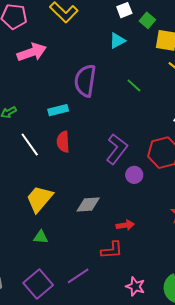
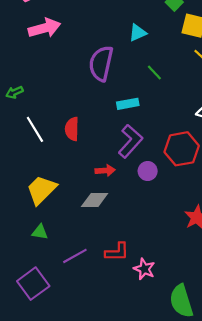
cyan triangle: (117, 41) -> (138, 33), moved
cyan rectangle: (58, 110) -> (128, 104), moved
red arrow: (125, 225) -> (105, 170), moved
purple line: (78, 276) -> (75, 256), moved
pink star: (135, 286) -> (144, 269), moved

